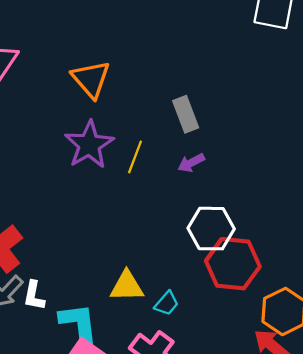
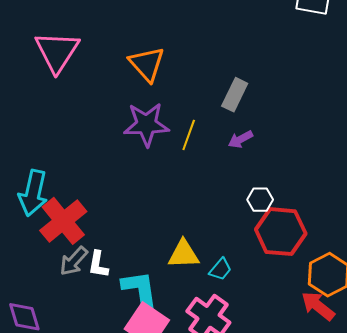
gray rectangle: (186, 114) -> (235, 95), turned 48
purple star: (89, 145) -> (146, 124), turned 30
white hexagon: (211, 229) -> (260, 200), size x0.6

